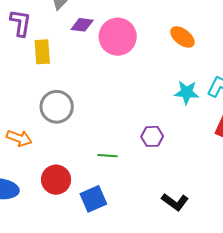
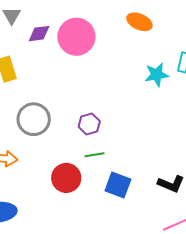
purple hexagon: (152, 136) -> (89, 124), moved
red circle: (56, 180) -> (66, 178), moved
blue square: (93, 199) -> (118, 185), moved, turned -32

